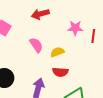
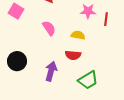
yellow semicircle: (57, 52) -> (78, 35), moved, turned 32

